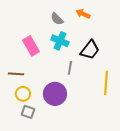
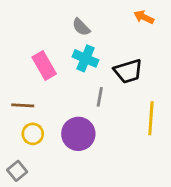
orange arrow: (83, 14) -> (144, 17), moved
black trapezoid: (90, 50) -> (128, 71), turned 35
gray square: (28, 112) -> (17, 171), moved, turned 32

